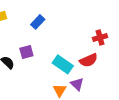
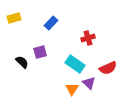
red cross: (100, 37) -> (88, 38), moved
red semicircle: (89, 60) -> (108, 68), moved

